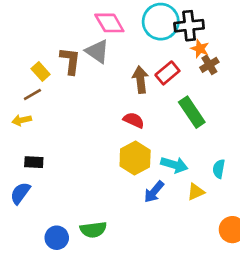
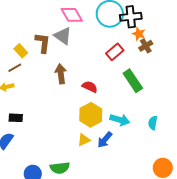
brown arrow: (140, 80) -> (61, 74), moved
yellow triangle: (196, 192) -> (84, 140), moved

